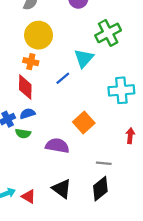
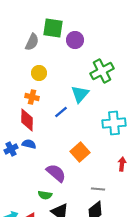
yellow circle: (39, 35) -> (39, 73), size x0.6
blue semicircle: (27, 114) -> (29, 144), turned 32
green semicircle: (23, 133) -> (45, 195), moved
purple semicircle: (57, 146) -> (56, 173), turned 30

